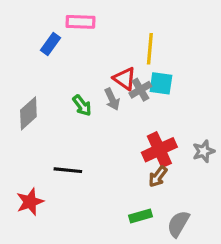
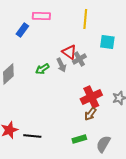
yellow line: (150, 49) -> (85, 19), moved
cyan square: (161, 83) -> (107, 42), moved
green arrow: (82, 105) -> (42, 69), turned 96
black line: (68, 170) -> (32, 136), moved

